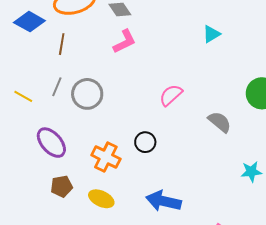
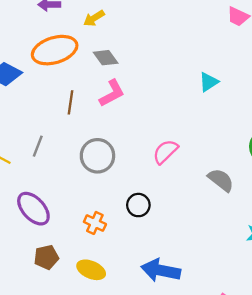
brown line: (62, 44) -> (70, 102), moved
gray circle: (87, 94) -> (97, 156), moved
orange cross: (106, 157) -> (95, 223), size x0.7

